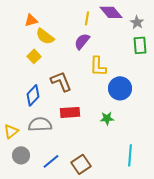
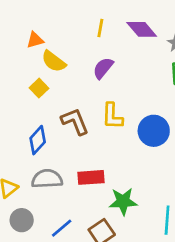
yellow line: (87, 18) -> (100, 28), moved
yellow L-shape: (98, 66) -> (112, 116), moved
red rectangle: (70, 112) -> (91, 177), moved
green star: (107, 118) -> (123, 201), moved, size x1.5

